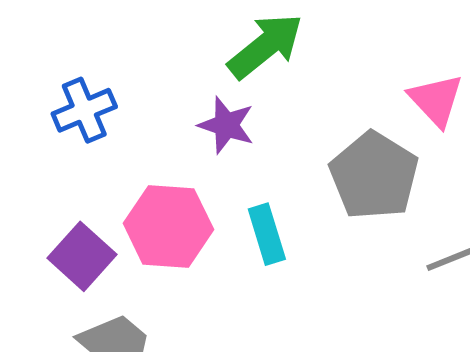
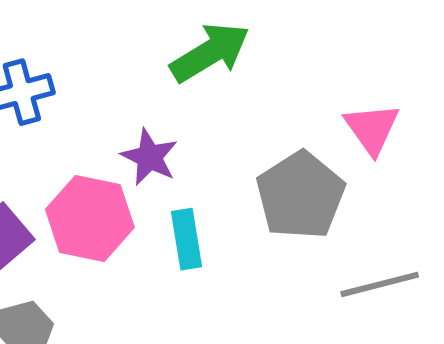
purple star: (226, 125) -> (149, 157), moved

